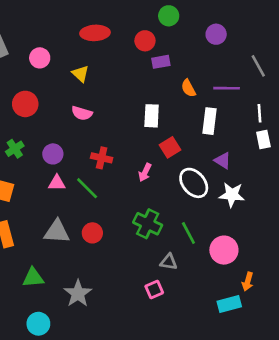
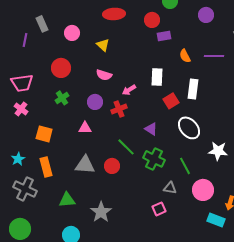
white rectangle: (209, 121) -> (193, 89), moved
green cross: (15, 149) -> (62, 98), moved
purple circle: (53, 154) -> (95, 102), moved
red cross: (102, 158) -> (119, 109), turned -35
purple triangle: (223, 161) -> (151, 129), moved
pink arrow: (145, 172) -> (129, 90), moved, turned 32
green line: (87, 188) -> (126, 147), moved
white star: (232, 195) -> (218, 151), moved
pink circle: (224, 250) -> (203, 190), moved
cyan rectangle: (229, 304) -> (216, 220), turned 36

